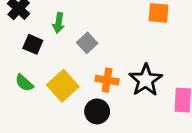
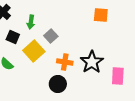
yellow square: (63, 86) -> (34, 51), moved

